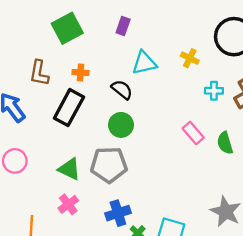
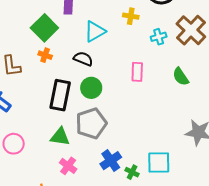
green square: (67, 28) -> (44, 28), moved
orange cross: (80, 72) -> (45, 55), turned 32
black rectangle: (69, 108) -> (60, 95), moved
pink rectangle: (193, 133) -> (137, 72), moved, turned 60

